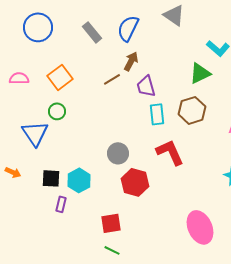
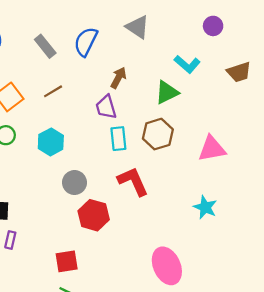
brown arrow: (131, 61) -> (118, 78), moved
brown line: (112, 79) -> (53, 91), moved
cyan hexagon: (79, 180) -> (51, 142), moved

